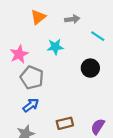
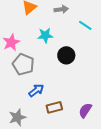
black circle: (90, 68) -> (66, 55), moved
blue arrow: (31, 105) -> (36, 90), moved

